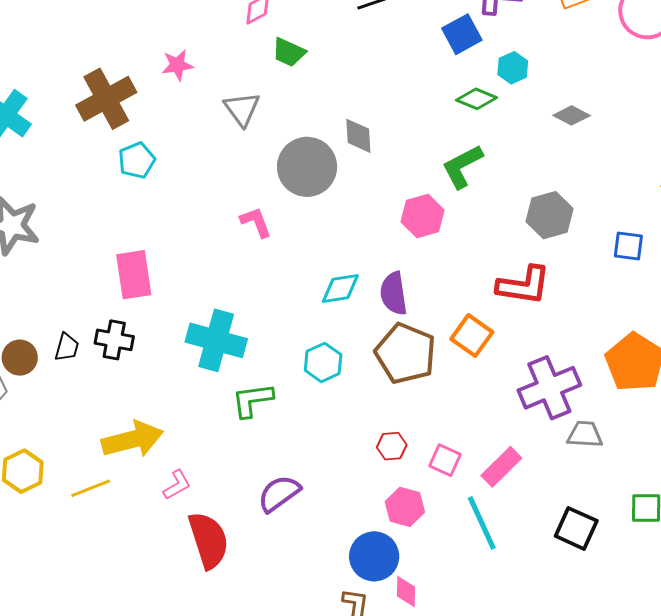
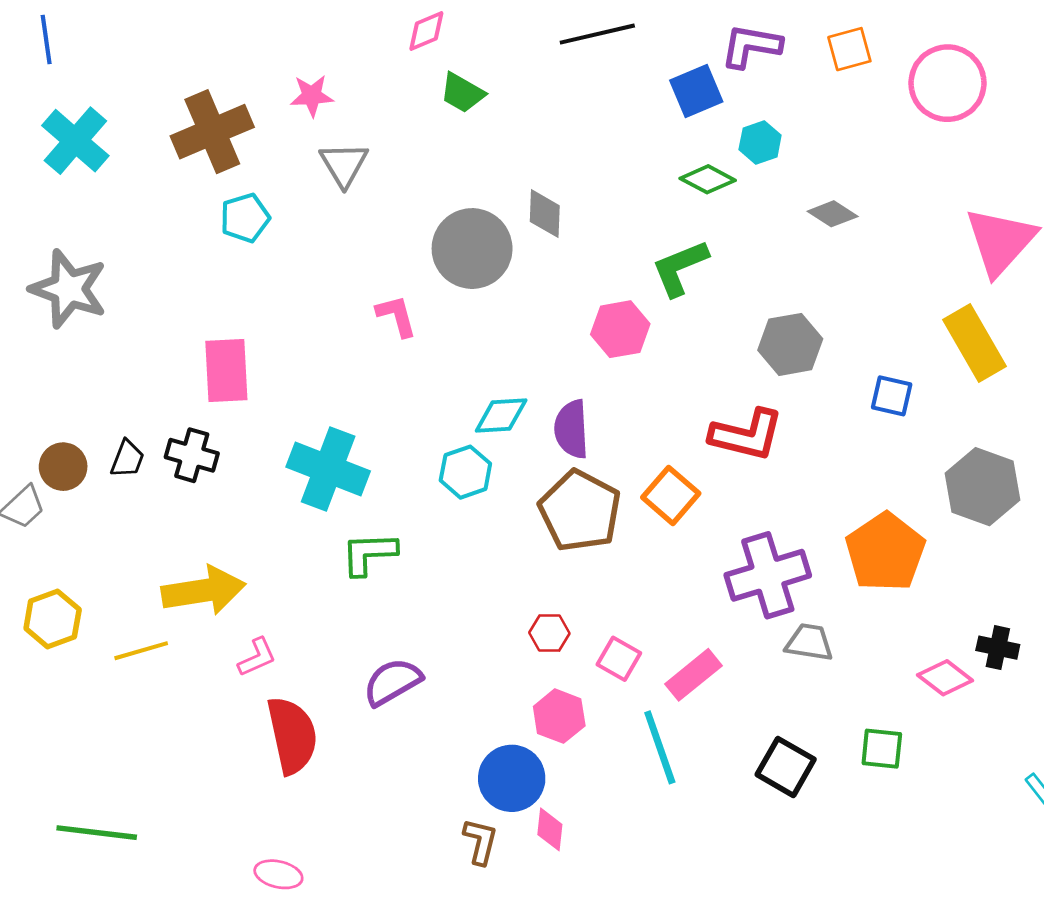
gray triangle: (242, 109) -> (344, 164), moved
cyan hexagon: (323, 362) -> (465, 472), moved

